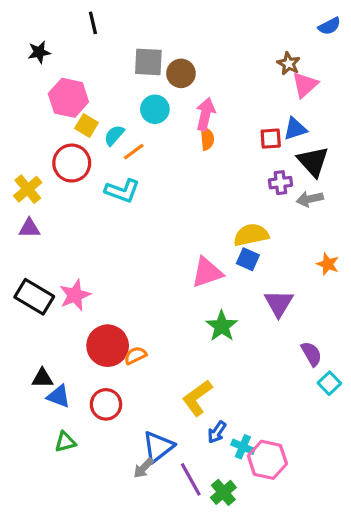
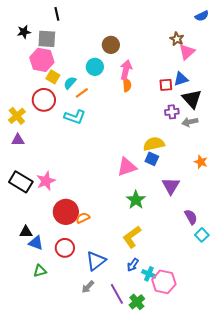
gray square: (148, 62) -> (47, 39), moved
yellow L-shape: (197, 398) -> (132, 237), moved
blue triangle: (158, 447) -> (96, 261), moved

